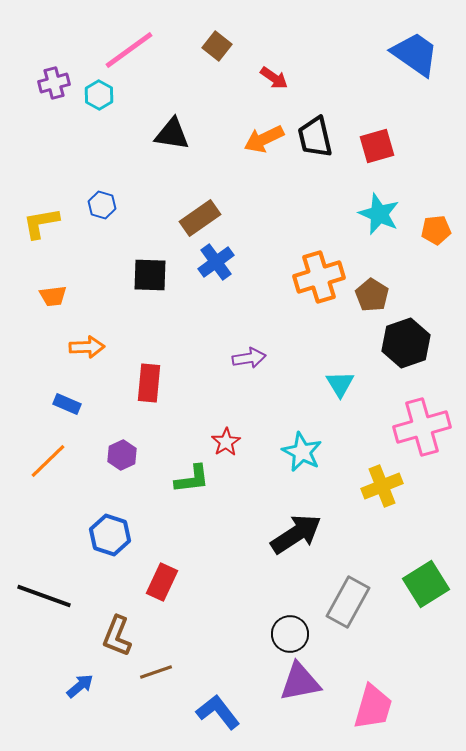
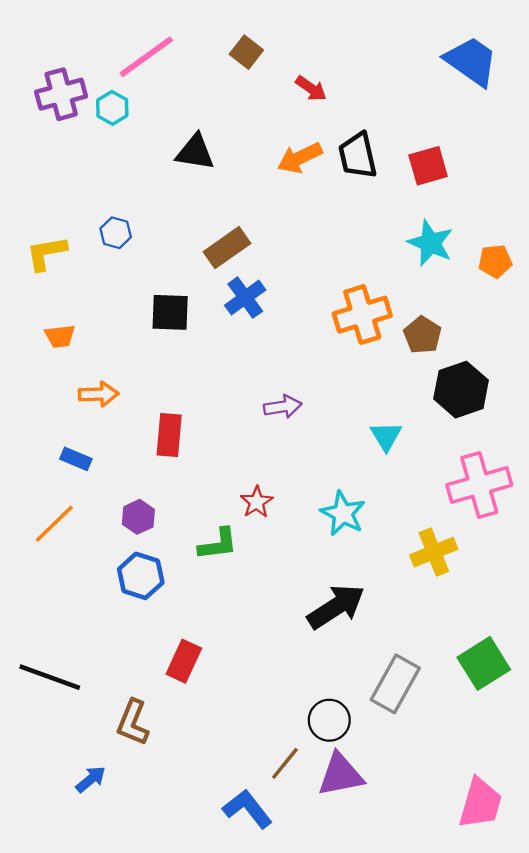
purple cross: (54, 83) -> (61, 94), size x1.4
blue hexagon: (110, 535) -> (141, 576), moved
brown line: (156, 672) -> (285, 763), moved, turned -32
pink trapezoid: (373, 707) -> (480, 803), moved

